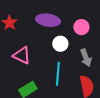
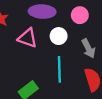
pink triangle: (22, 55) -> (28, 38), moved

